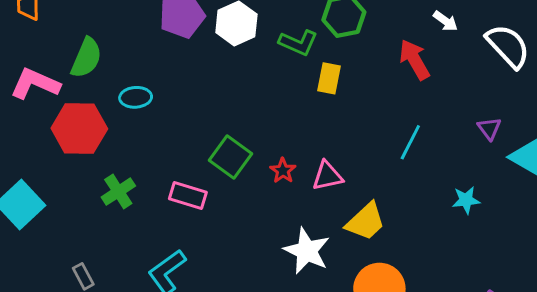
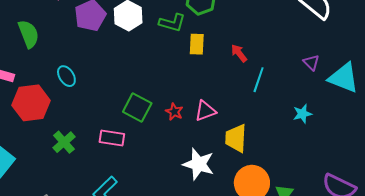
green semicircle: (86, 58) -> (29, 34), moved, turned -36
red arrow: (414, 60) -> (239, 53), moved, size x0.7
cyan ellipse: (136, 97) -> (66, 76), turned 70
yellow trapezoid: (366, 221) -> (236, 138), turned 144

